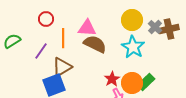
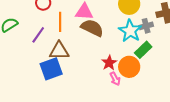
gray cross: (155, 27) -> (146, 26), moved, turned 32
brown triangle: (62, 67) -> (59, 51), turned 30
green rectangle: (146, 82) -> (143, 50), moved

